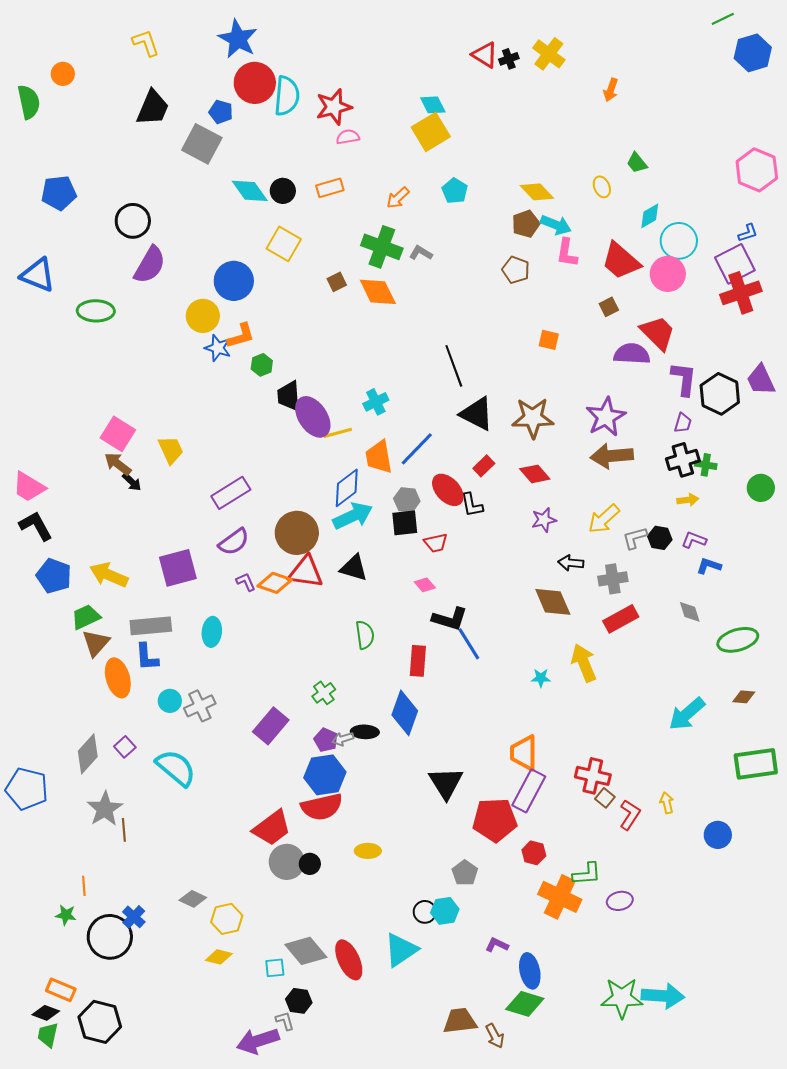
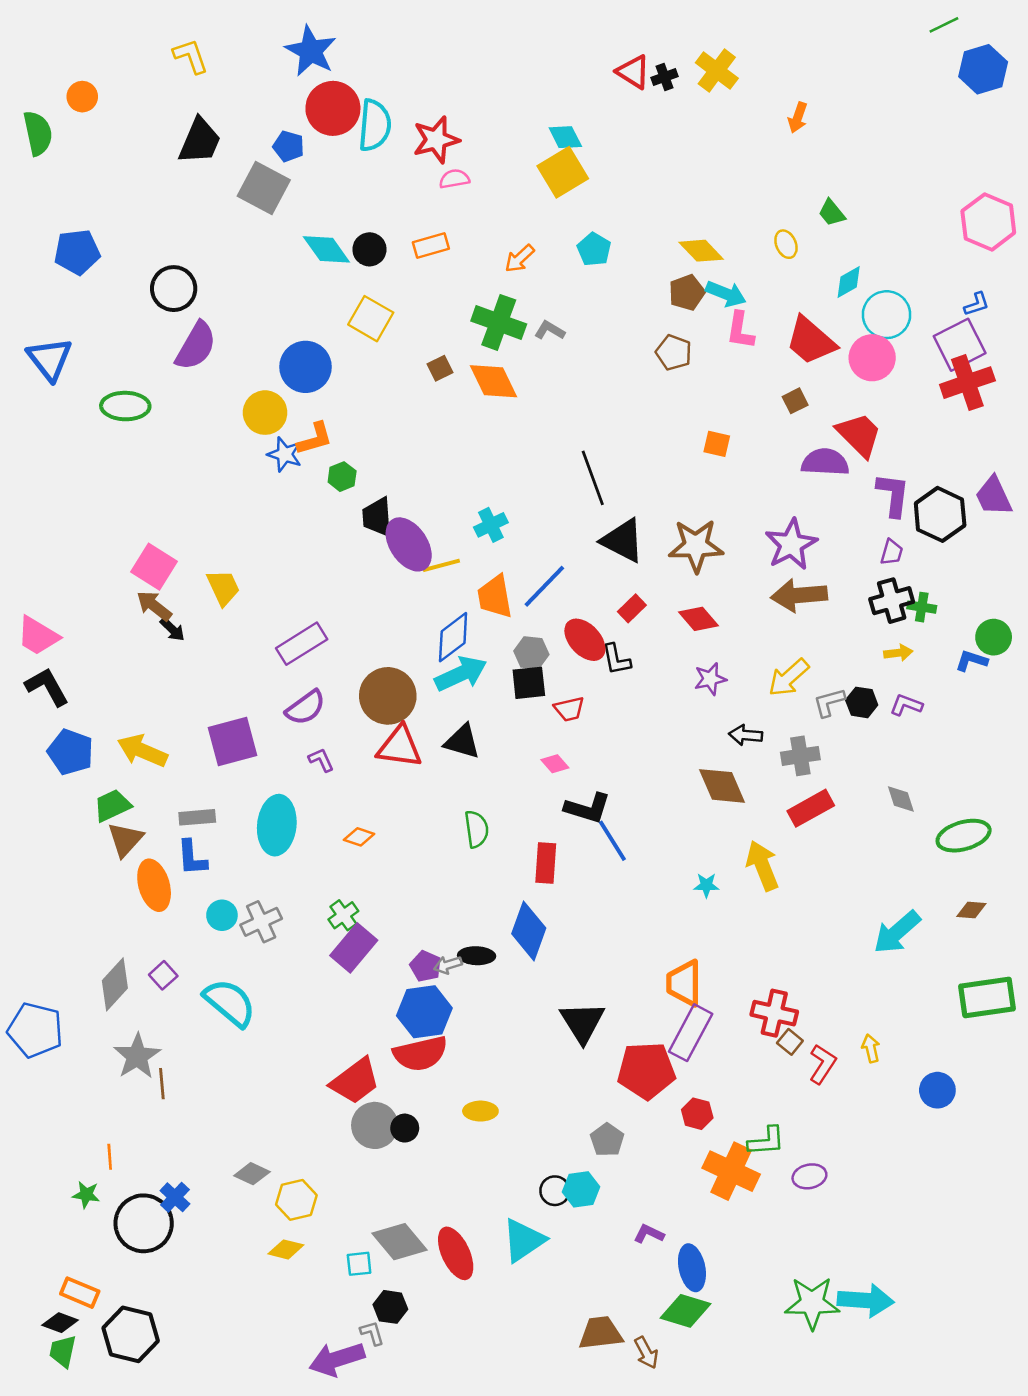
blue triangle: (38, 275) -> (50, 359), turned 30
blue L-shape: (709, 566) -> (971, 661), moved
orange diamond: (275, 583) -> (359, 837), moved, size x0.7
gray rectangle: (151, 626) -> (197, 817), size x0.7
cyan ellipse: (212, 632) -> (277, 825), size x1.5
green cross: (324, 693) -> (343, 915), moved

